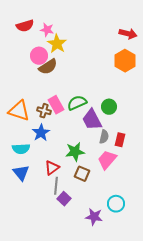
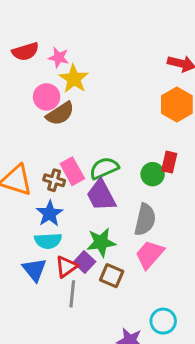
purple trapezoid: (92, 120) -> (101, 195), moved
gray semicircle: (104, 137) -> (145, 220), size x1.5
red rectangle: (120, 140) -> (169, 162), moved
cyan semicircle: (21, 149) -> (48, 241), moved
blue triangle: (21, 173) -> (34, 270), moved
purple square: (64, 199) -> (84, 262), moved

